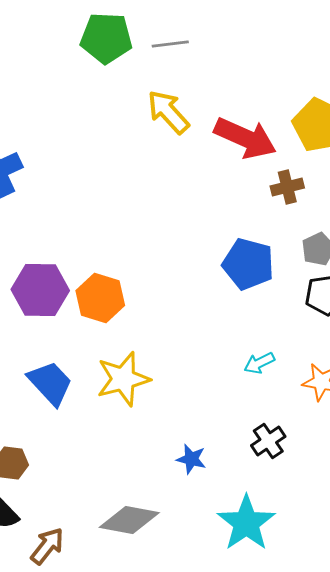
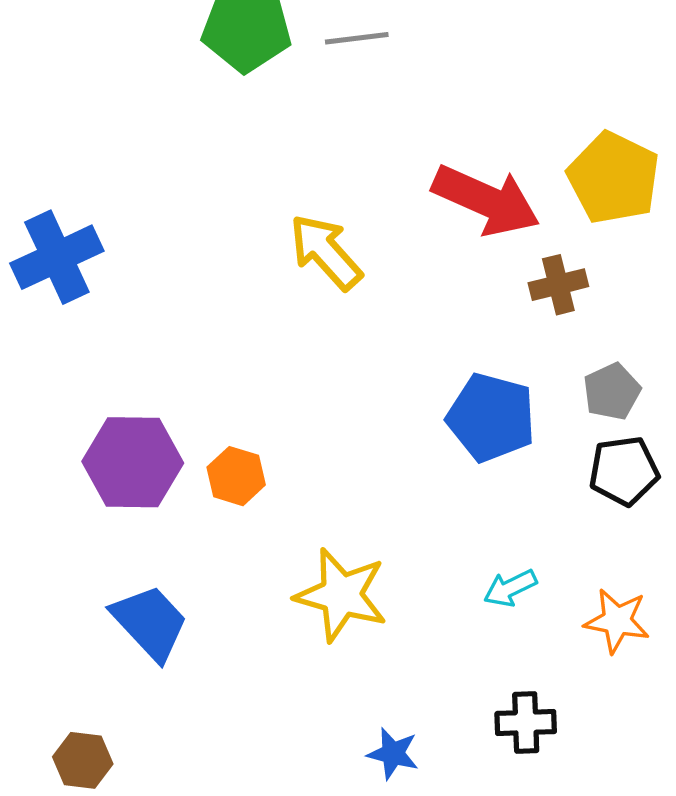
yellow arrow: (168, 112) -> (326, 252), moved
orange hexagon: (100, 298) -> (236, 476), size x0.7
yellow star: (123, 379) -> (341, 595), moved, turned 30
black cross: (268, 441) -> (526, 722), turned 32

